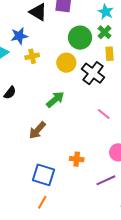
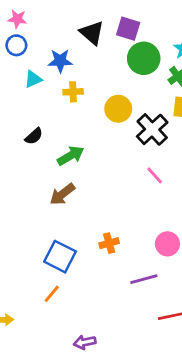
green circle: (80, 38) -> (144, 58), moved
green arrow: (55, 100) -> (71, 156), moved
pink line: (104, 114) -> (155, 175), moved
orange cross: (77, 159) -> (109, 243), turned -32

